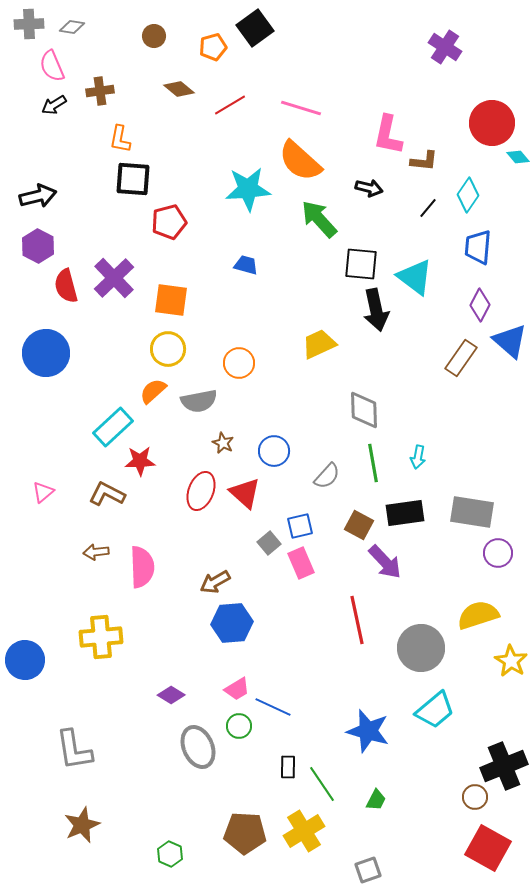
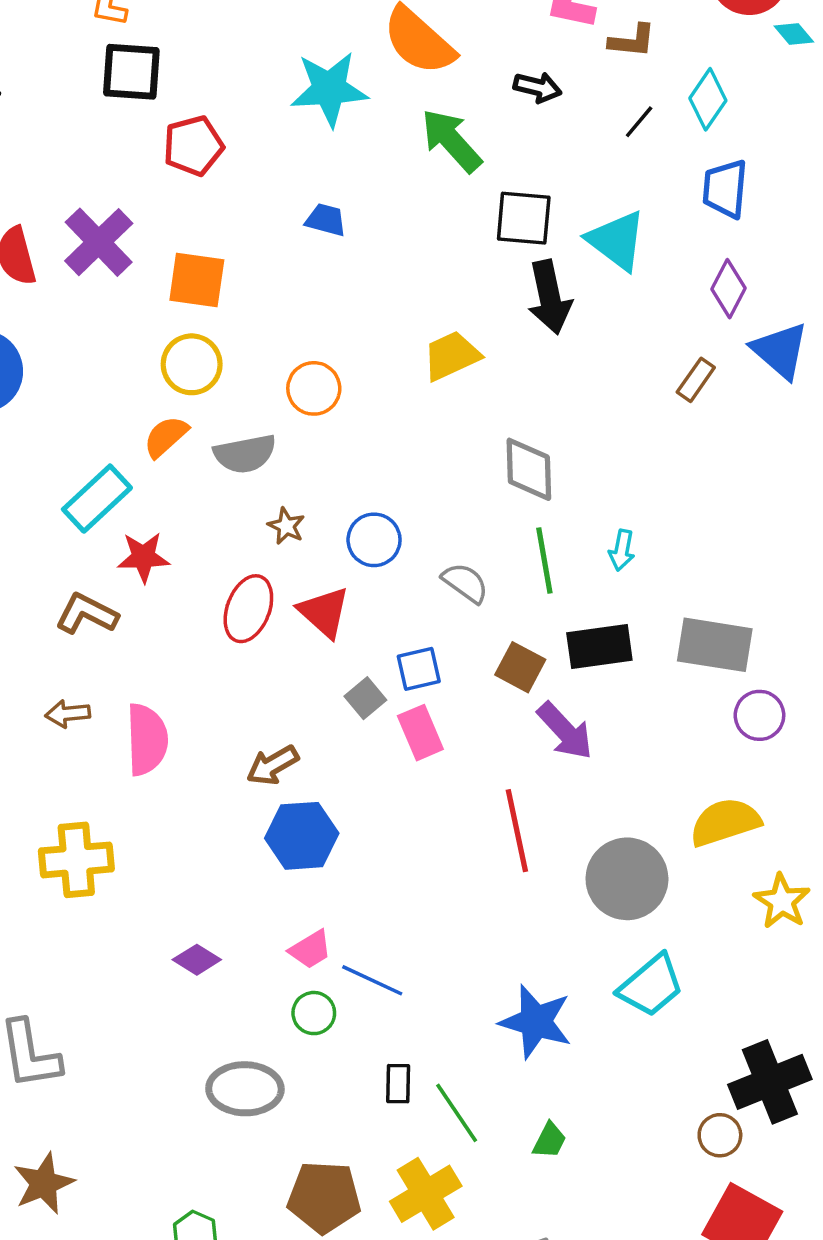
brown rectangle: (461, 358) -> (696, 380), size x0.7
gray semicircle: (327, 476) -> (465, 583), turned -96
gray ellipse: (198, 747) -> (245, 1089), moved, turned -66

